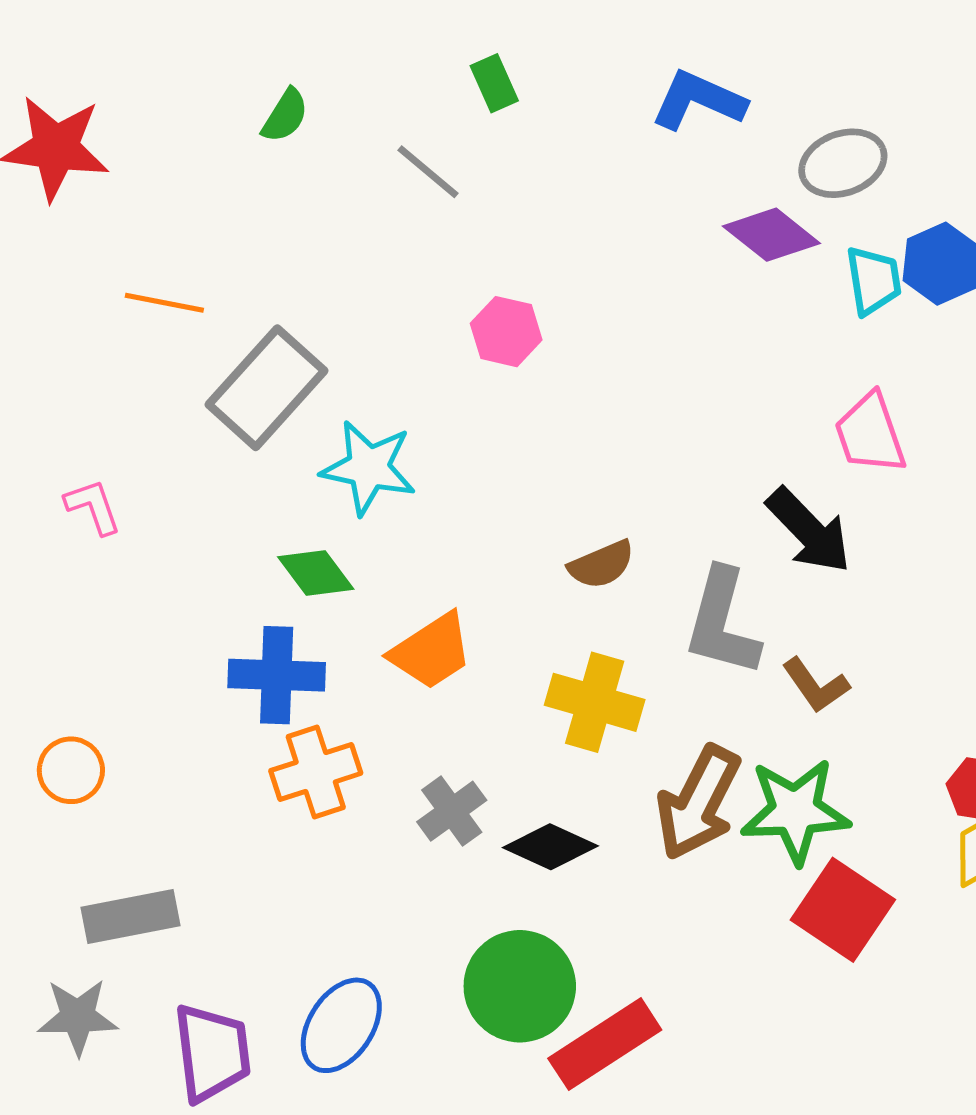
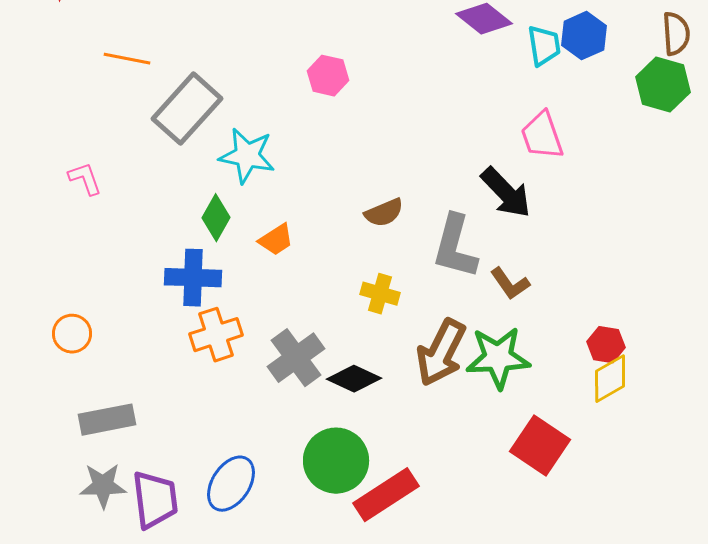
green diamond: (316, 573) -> (216, 218), turned 66
orange trapezoid: (431, 651) -> (276, 240), moved, size x0.7
yellow cross: (595, 702) -> (380, 294), size x0.7
gray cross: (452, 811) -> (296, 358), size x1.4
red square: (843, 910) -> (540, 446), moved
gray star: (78, 1017) -> (103, 486), moved

